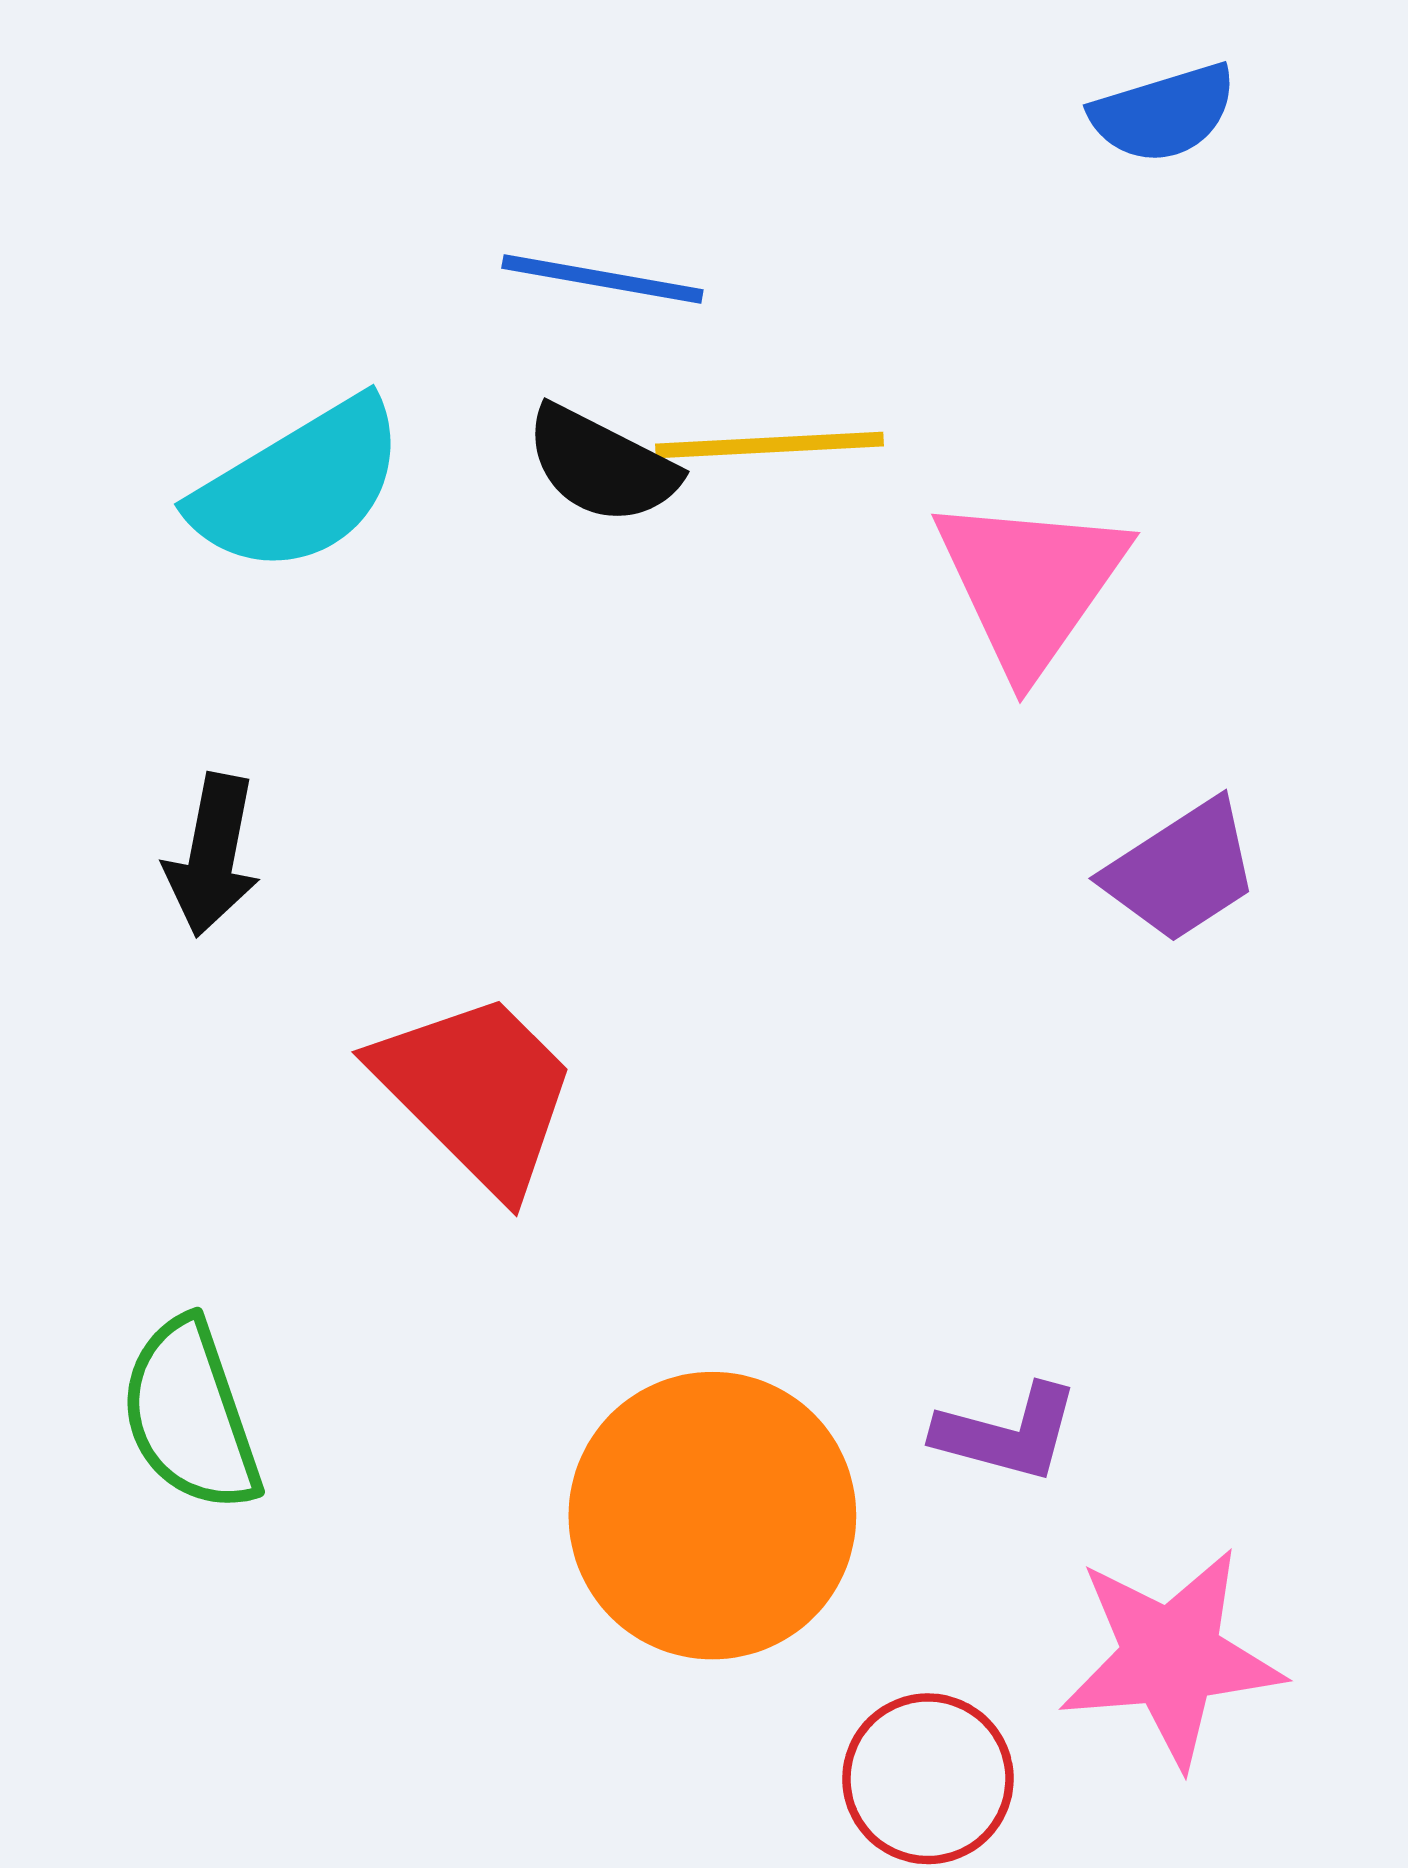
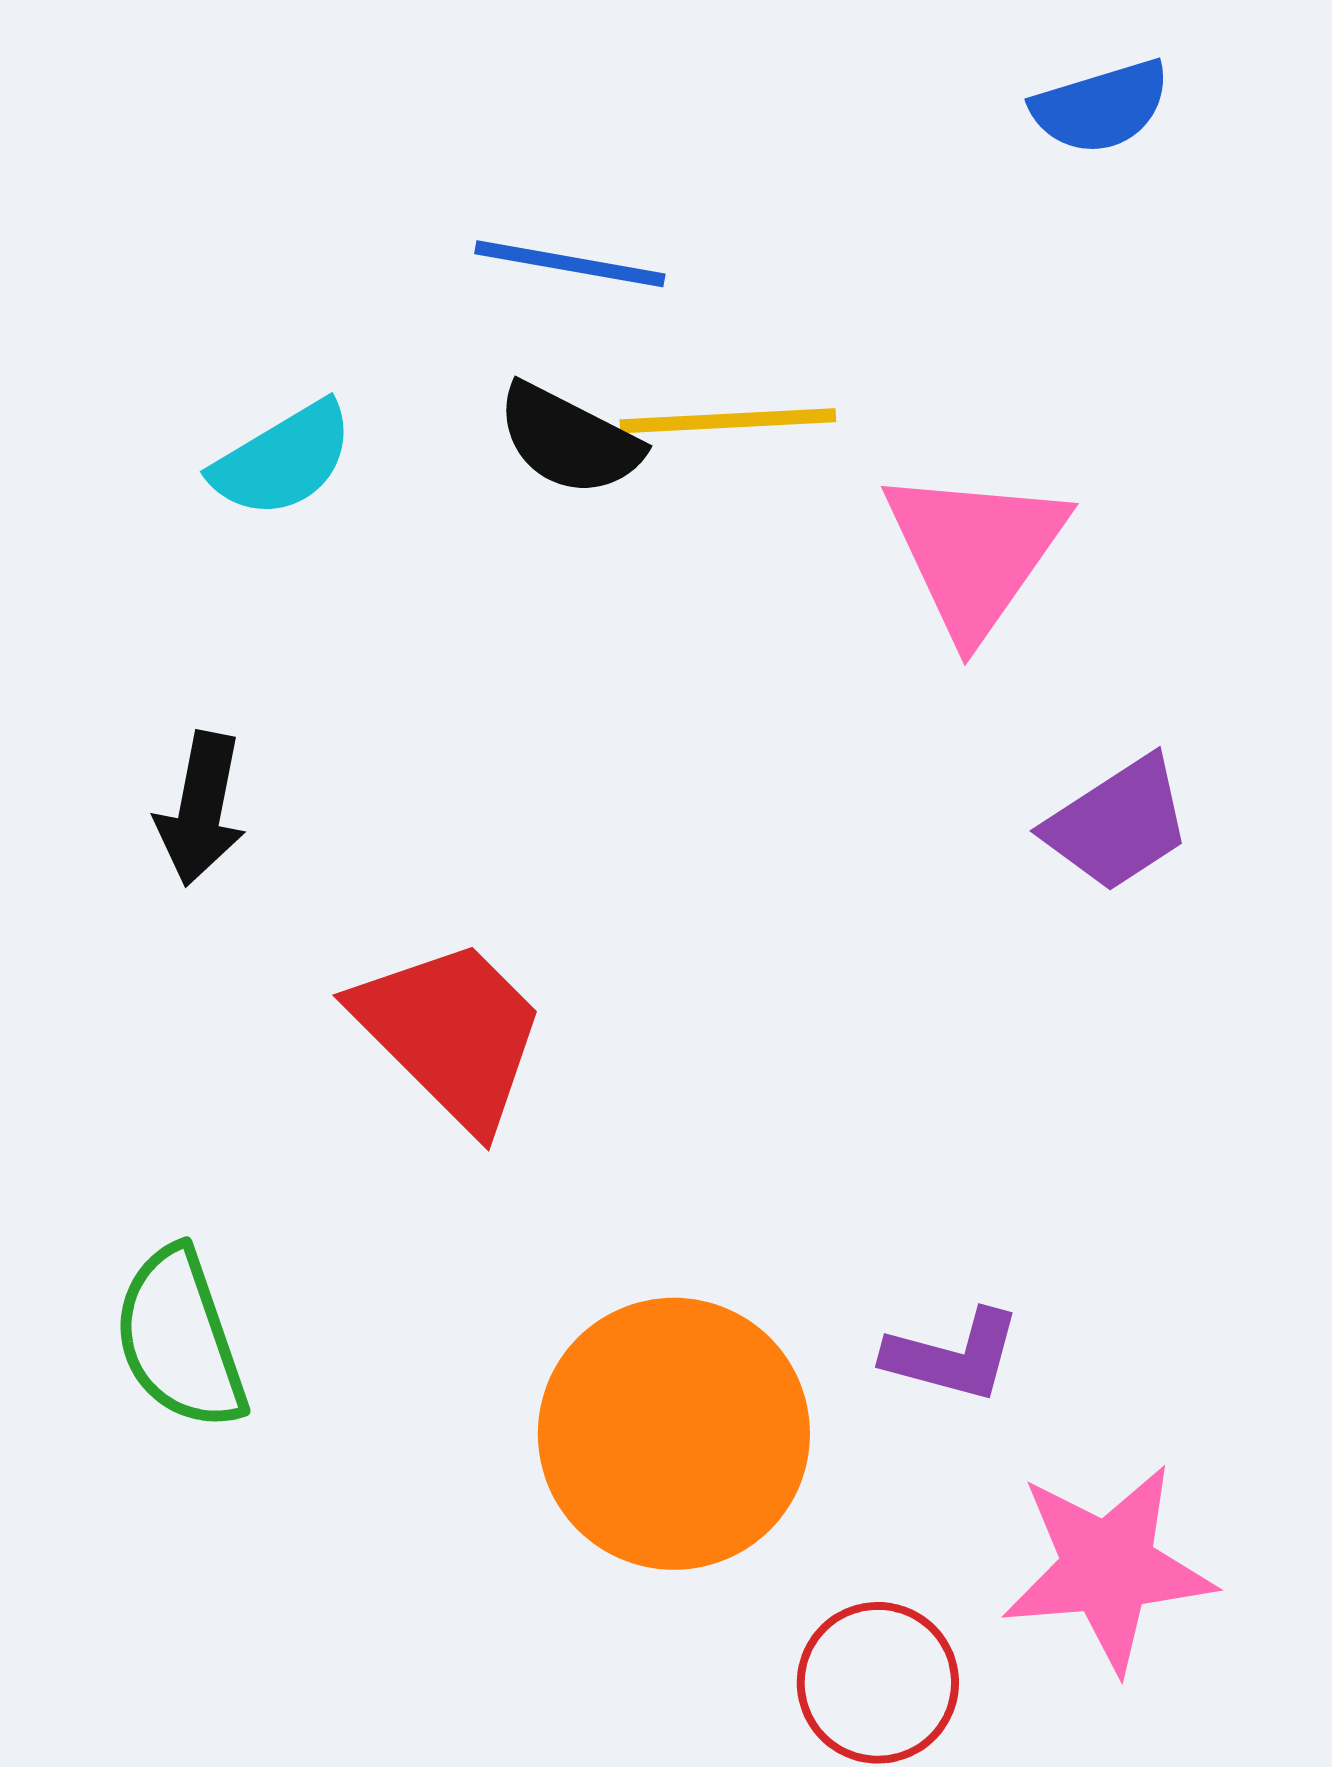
cyan semicircle: (299, 486) -> (283, 460), size x0.7

